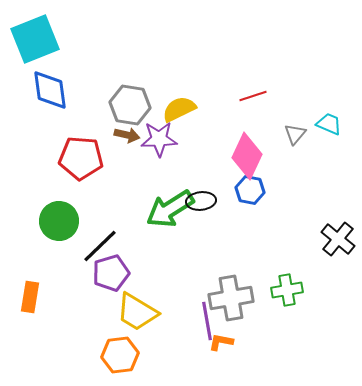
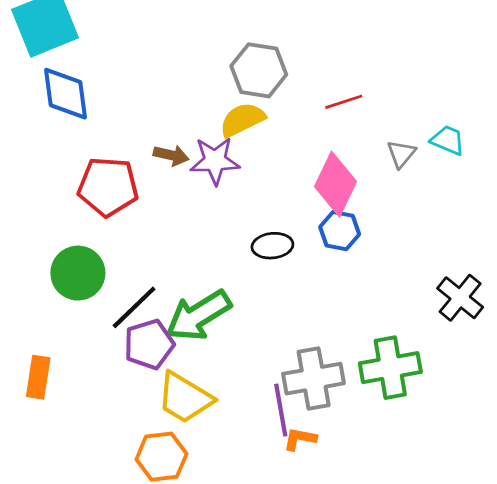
gray hexagon: (130, 105) -> (259, 70), moved
green arrow: (170, 209) -> (198, 316), moved
green cross: (287, 290) -> (390, 368), size x1.4

